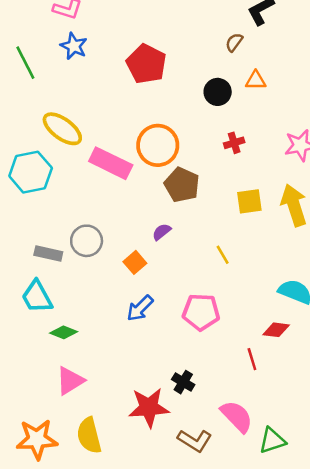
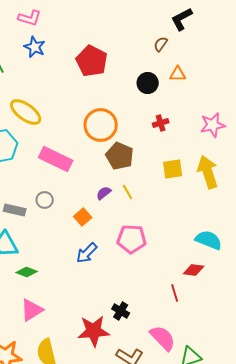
pink rectangle: (111, 163) -> (56, 159), moved
gray circle: (87, 241) -> (45, 200), size x0.7
yellow line: (223, 255) -> (128, 192), moved
pink pentagon: (201, 312) -> (132, 239), moved

